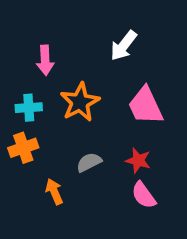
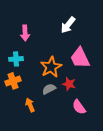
orange star: (80, 102) -> (51, 67), moved
red star: (138, 160) -> (69, 84), moved

